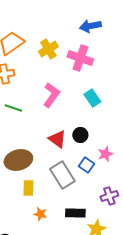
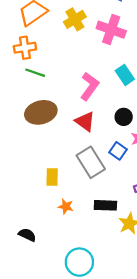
pink L-shape: (51, 95) -> (90, 86), moved
green line: (13, 108) -> (35, 73), moved
black circle: (80, 135) -> (124, 117), moved
brown ellipse: (18, 160) -> (41, 112), moved

